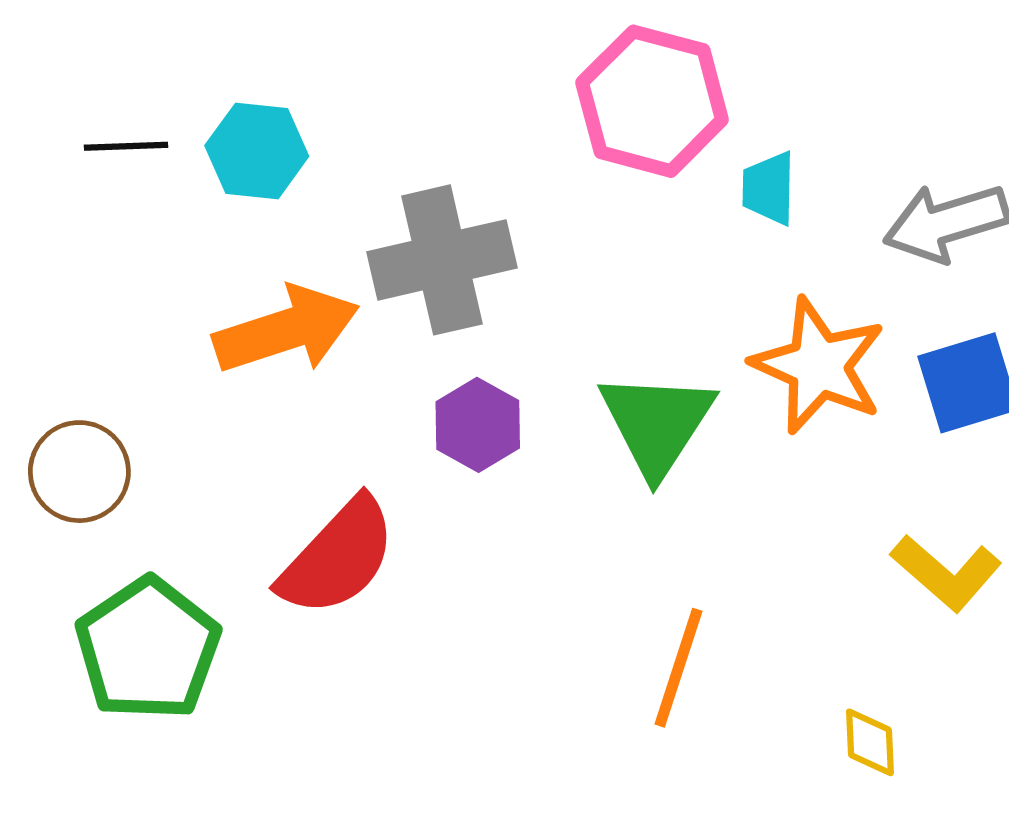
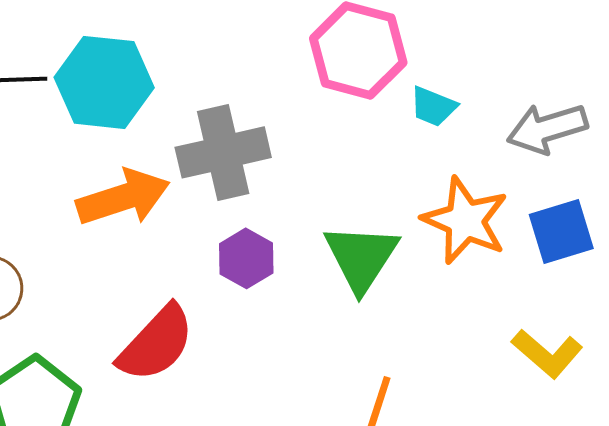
cyan hexagon: (257, 151) -> (104, 82), size x1.5
cyan trapezoid: (769, 188) -> (433, 106), turned -69

